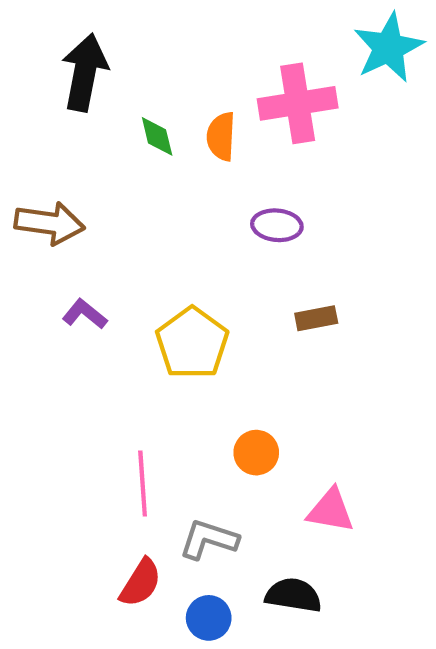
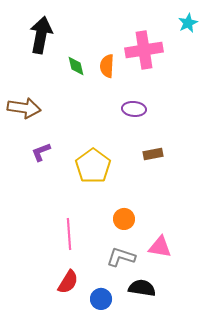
cyan star: (388, 48) -> (188, 23), size x0.6
purple L-shape: (85, 314) -> (41, 152), turned -60
gray L-shape: (209, 539) -> (121, 257), moved

